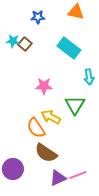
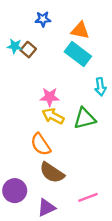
orange triangle: (76, 12) -> (80, 30), moved
green triangle: (75, 105) -> (85, 118), turned 45
yellow arrow: (51, 117) -> (53, 116), moved
purple triangle: (58, 178) -> (46, 208), moved

